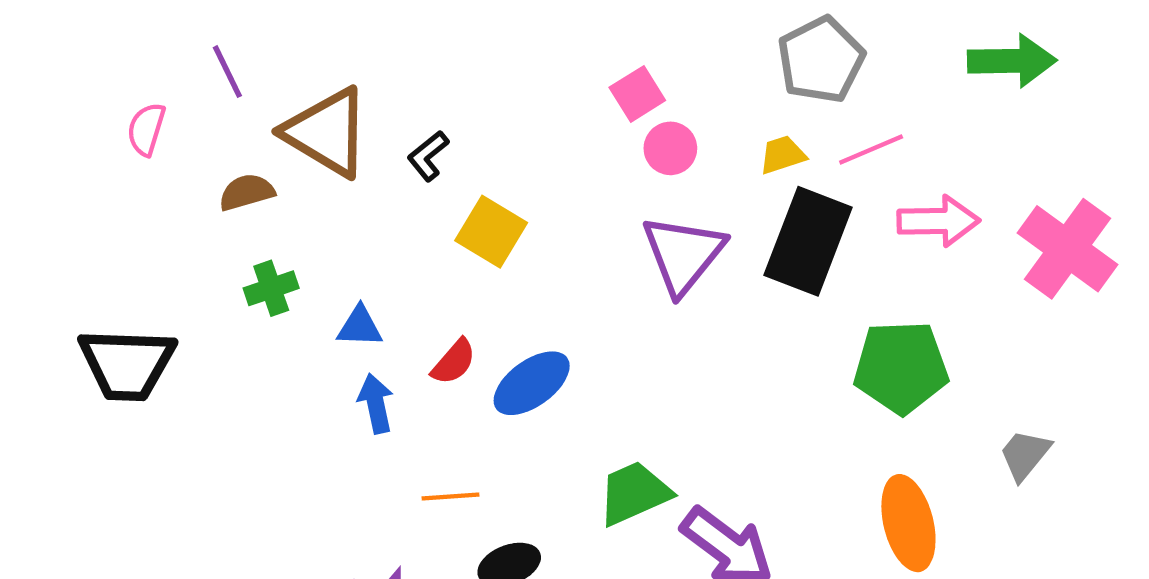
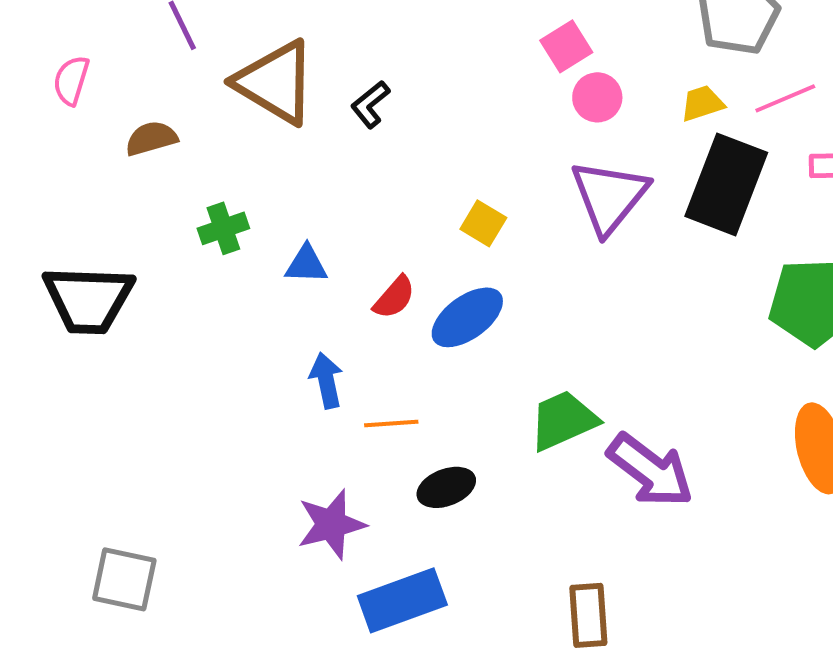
pink semicircle: (146, 129) -> (71, 80), moved
brown semicircle: (247, 192) -> (151, 138), moved
yellow square: (491, 232) -> (483, 223), moved, size x0.7
blue arrow: (376, 404) -> (326, 380), moved

